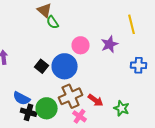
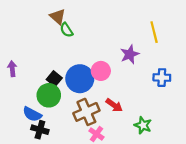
pink circle: (81, 45) -> (101, 71), moved
red arrow: (96, 100) -> (114, 105), moved
green circle: (47, 108) -> (49, 95), moved

